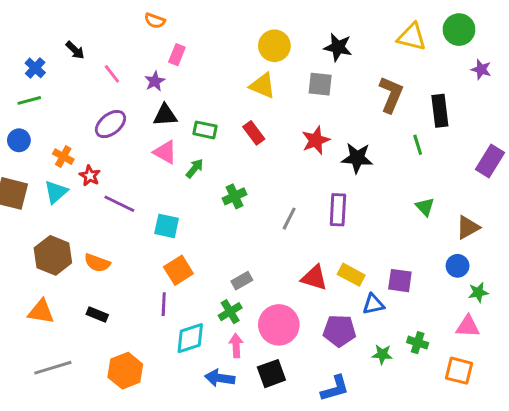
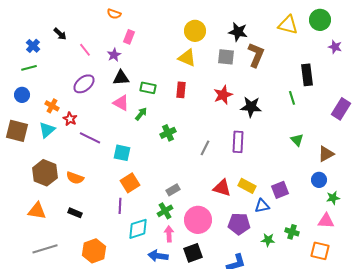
brown L-shape: (391, 95) -> (256, 55), moved
red rectangle: (254, 133) -> (181, 90), turned 42
purple square: (400, 281) -> (280, 190), turned -30

